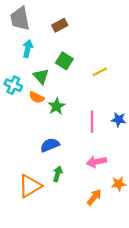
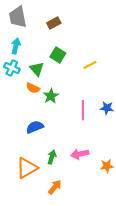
cyan arrow: (28, 49) -> (16, 46), moved
cyan cross: (13, 85) -> (12, 68), moved
blue semicircle: (50, 145) -> (35, 127), moved
pink arrow: (96, 162) -> (80, 154), moved
orange arrow: (94, 197) -> (55, 187), moved

